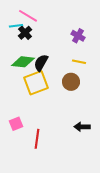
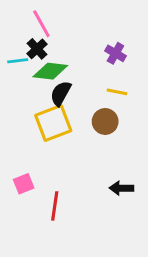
pink line: (28, 16) -> (41, 24), turned 30
cyan line: (16, 26) -> (18, 61), moved
green diamond: (23, 62) -> (50, 71), moved

